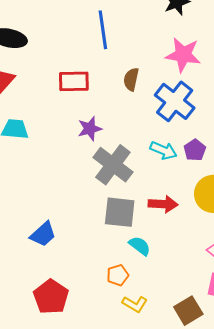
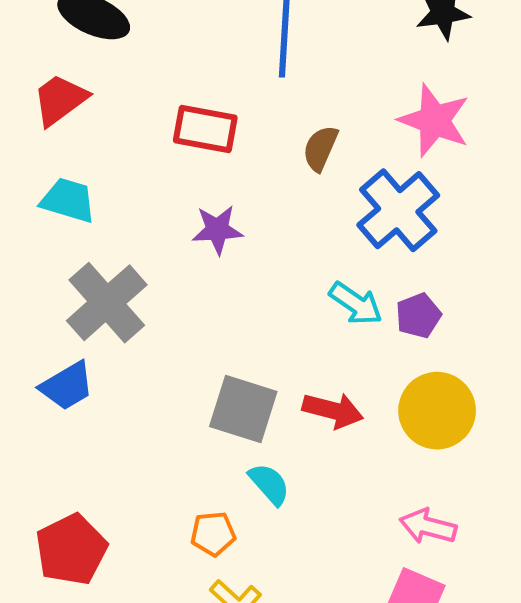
gray cross: (113, 165) -> (107, 303), moved
blue trapezoid: (43, 234) -> (67, 386), moved

